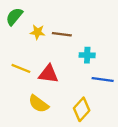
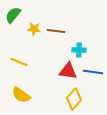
red triangle: (49, 74) -> (68, 71), moved
yellow semicircle: (39, 104) -> (21, 95), moved

